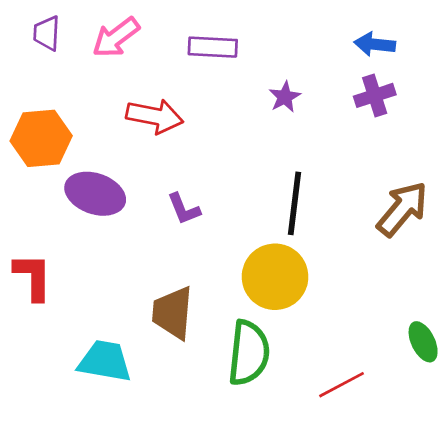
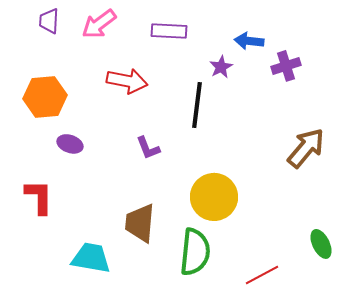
blue arrow: (375, 44) -> (249, 41), moved
purple ellipse: (95, 194) -> (70, 144), moved, size x0.6
black line: (294, 203) -> (197, 105), moved

